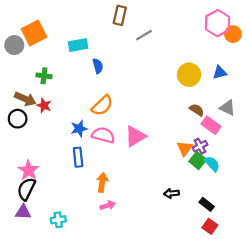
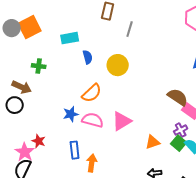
gray line: (144, 35) -> (130, 29), turned -42
gray circle: (14, 45) -> (12, 28), moved
yellow circle: (189, 75) -> (118, 65), moved
red star: (44, 105) -> (39, 141), moved
brown semicircle: (197, 110) -> (178, 97), size x1.5
orange triangle: (185, 148) -> (153, 142), moved, turned 35
blue rectangle: (78, 157) -> (75, 150), moved

